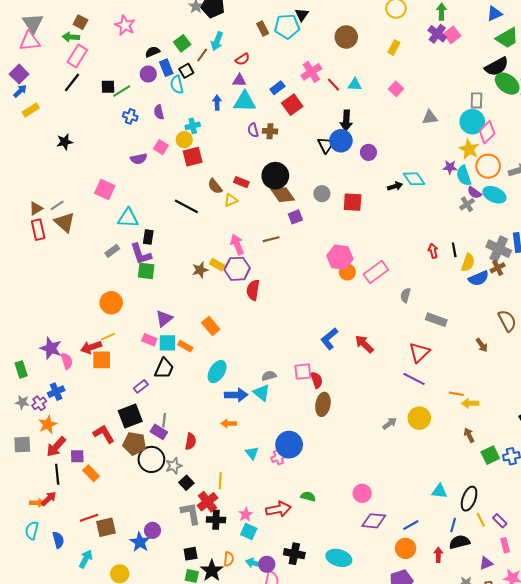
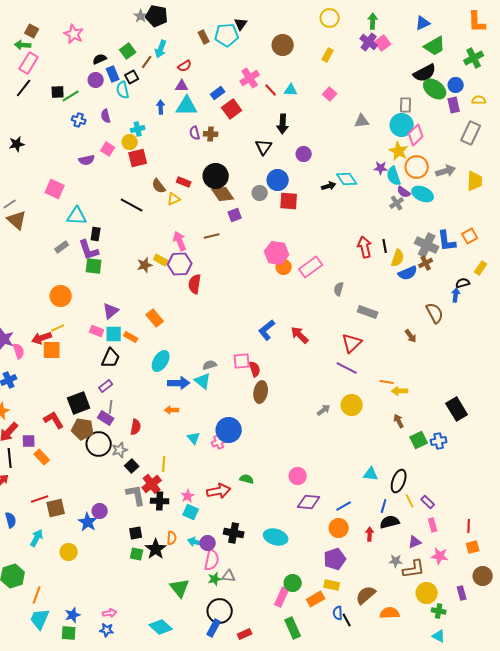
blue circle: (341, 141) -> (278, 180), moved
red arrow: (433, 251) -> (365, 247), size x1.5
purple rectangle: (141, 386) -> (106, 386), moved

